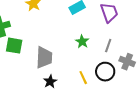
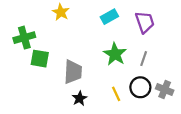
green star: (82, 42) -> (115, 54), size x1.5
gray cross: (127, 62) -> (165, 90), moved

